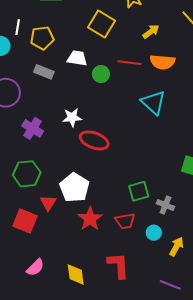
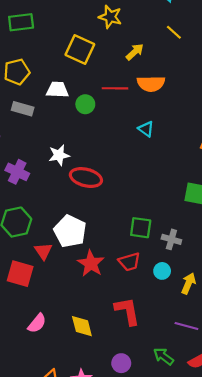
cyan triangle: (153, 103) -> (146, 129), size x0.6
green square: (139, 191) -> (141, 228), turned 30

